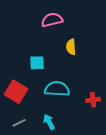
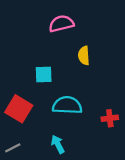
gray line: (19, 123) -> (13, 148), moved

